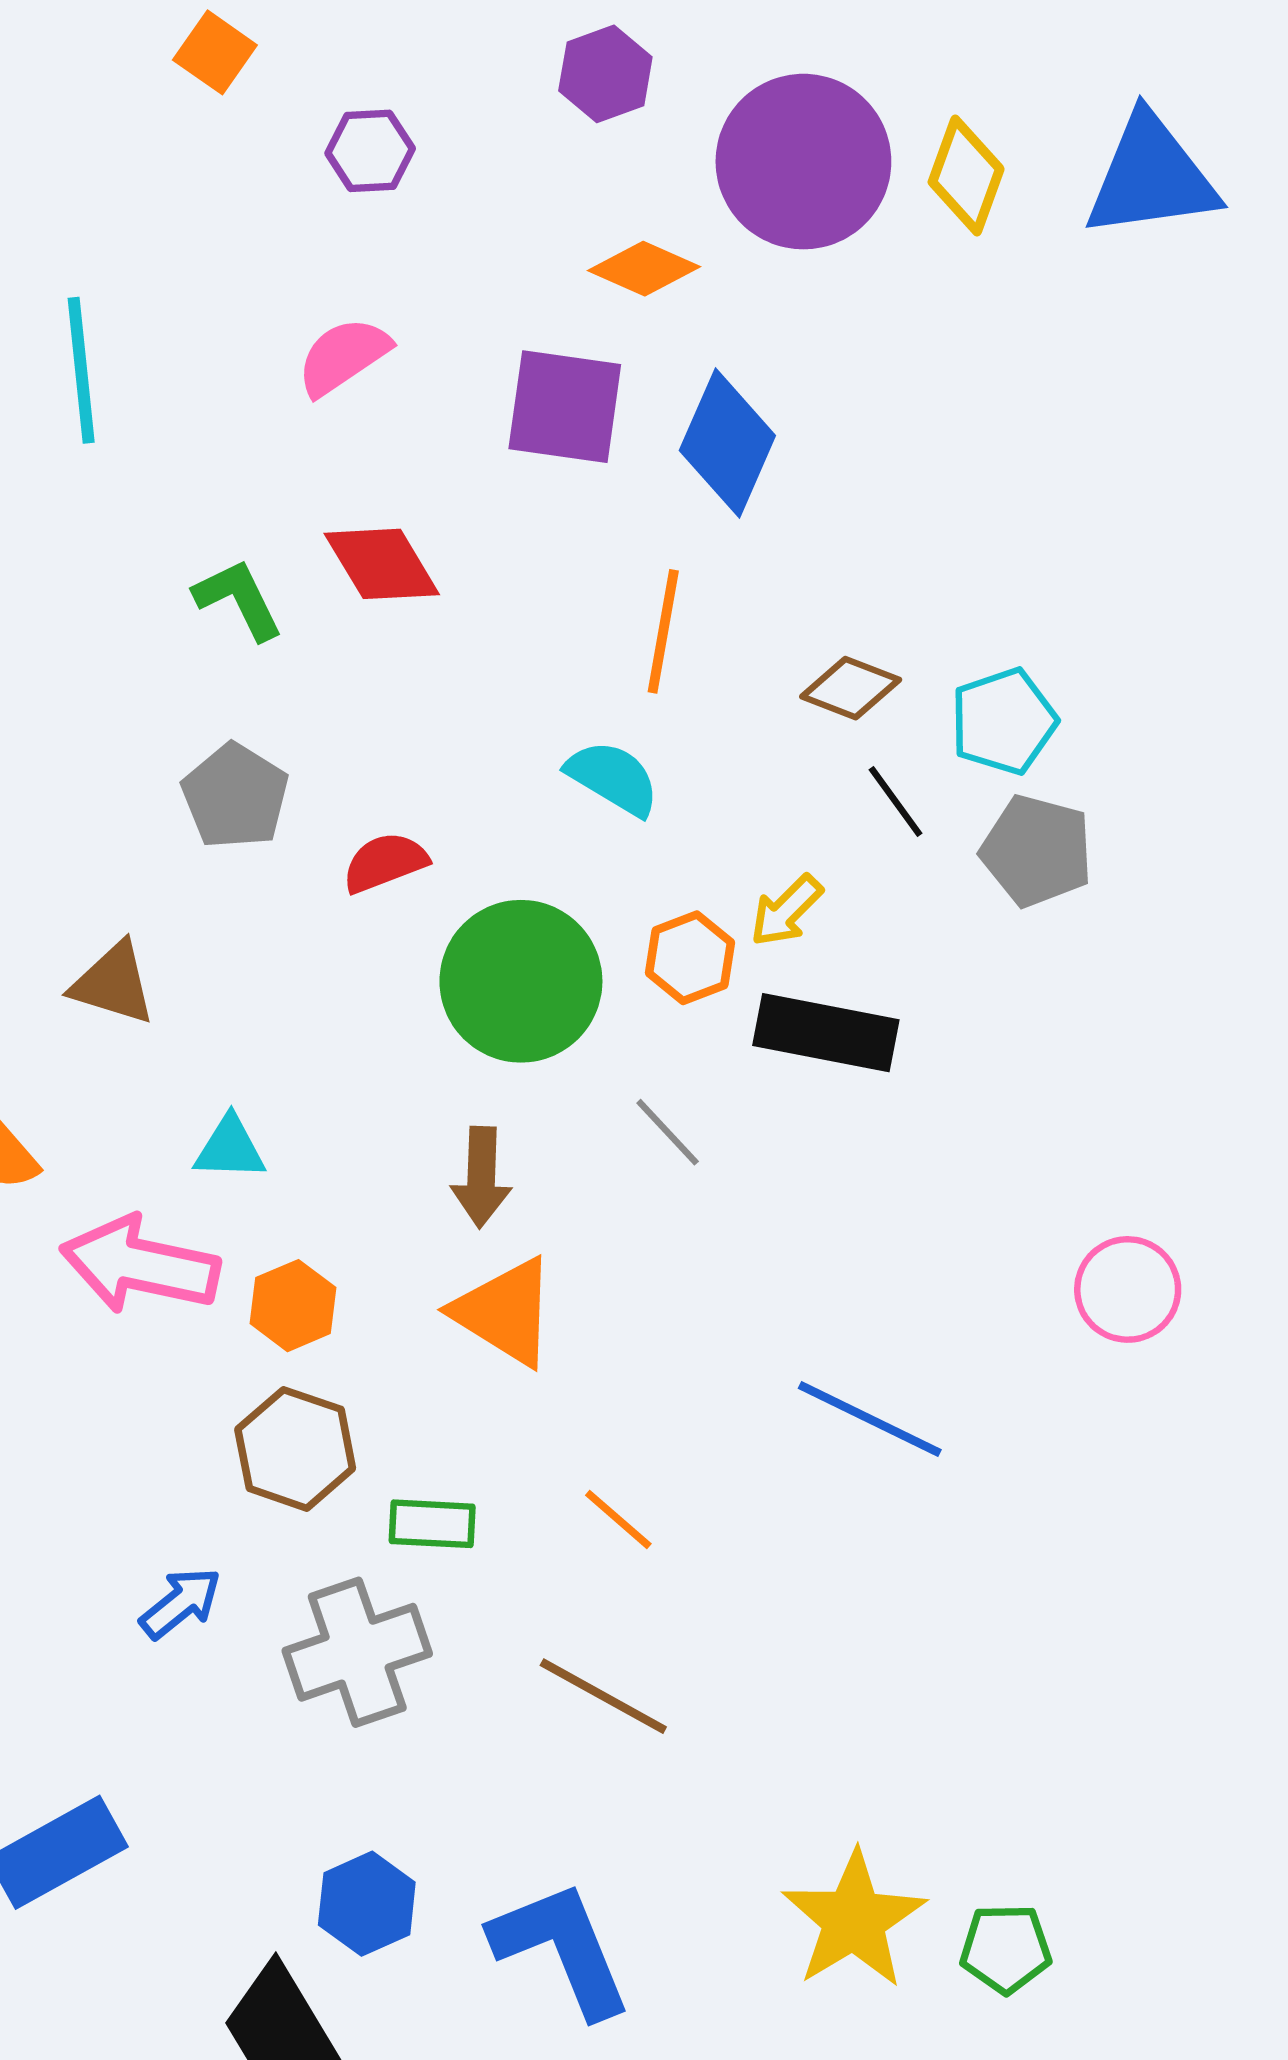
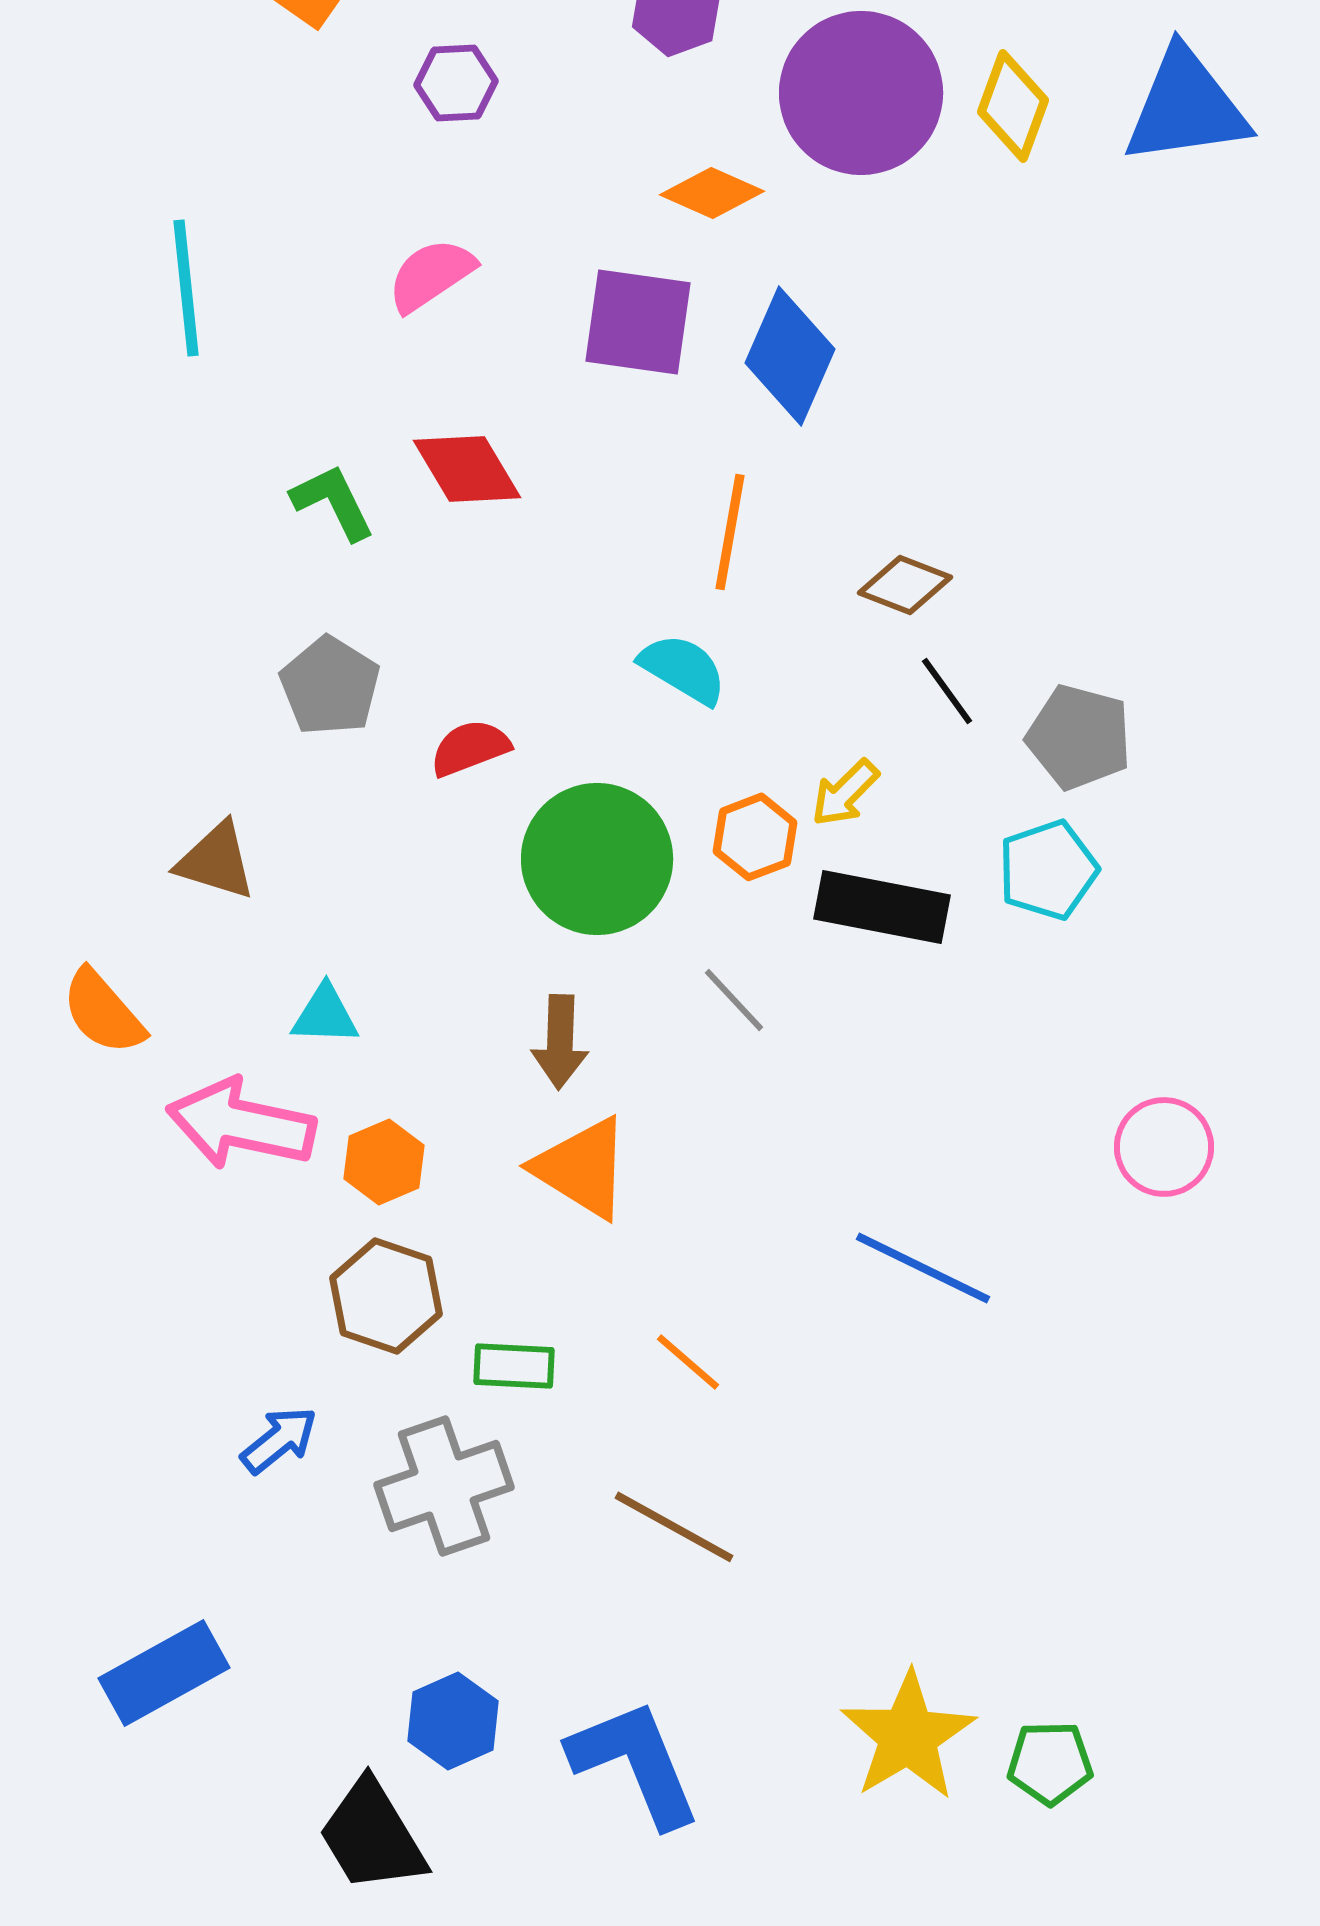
cyan pentagon: (1004, 721) -> (1048, 870), moved

